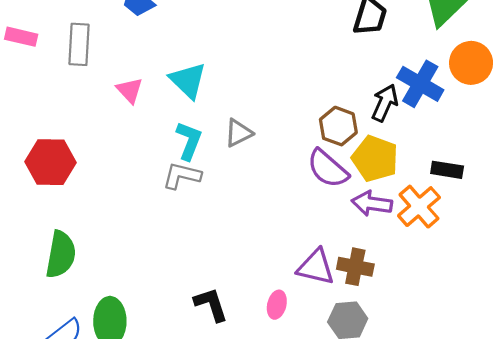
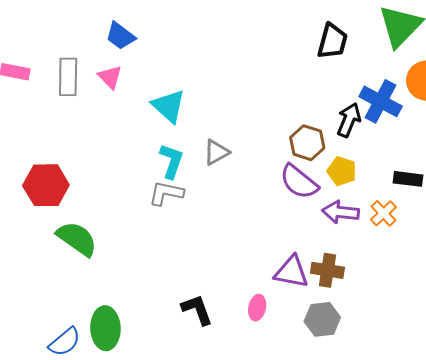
pink triangle: (130, 90) -> (110, 77), moved
yellow pentagon: (375, 159) -> (342, 171), size x0.7
orange cross: (419, 207) -> (383, 213), size x0.7
green semicircle: (61, 254) -> (77, 239), moved, turned -63

